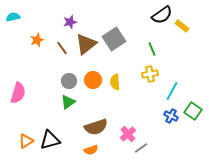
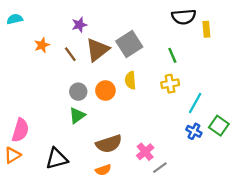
black semicircle: (162, 15) -> (184, 17), turned 30
yellow rectangle: (182, 26) -> (206, 29), turned 48
yellow semicircle: (115, 82) -> (130, 80), moved
pink semicircle: (18, 93) -> (20, 130), moved
orange triangle: (26, 141) -> (12, 155), moved

